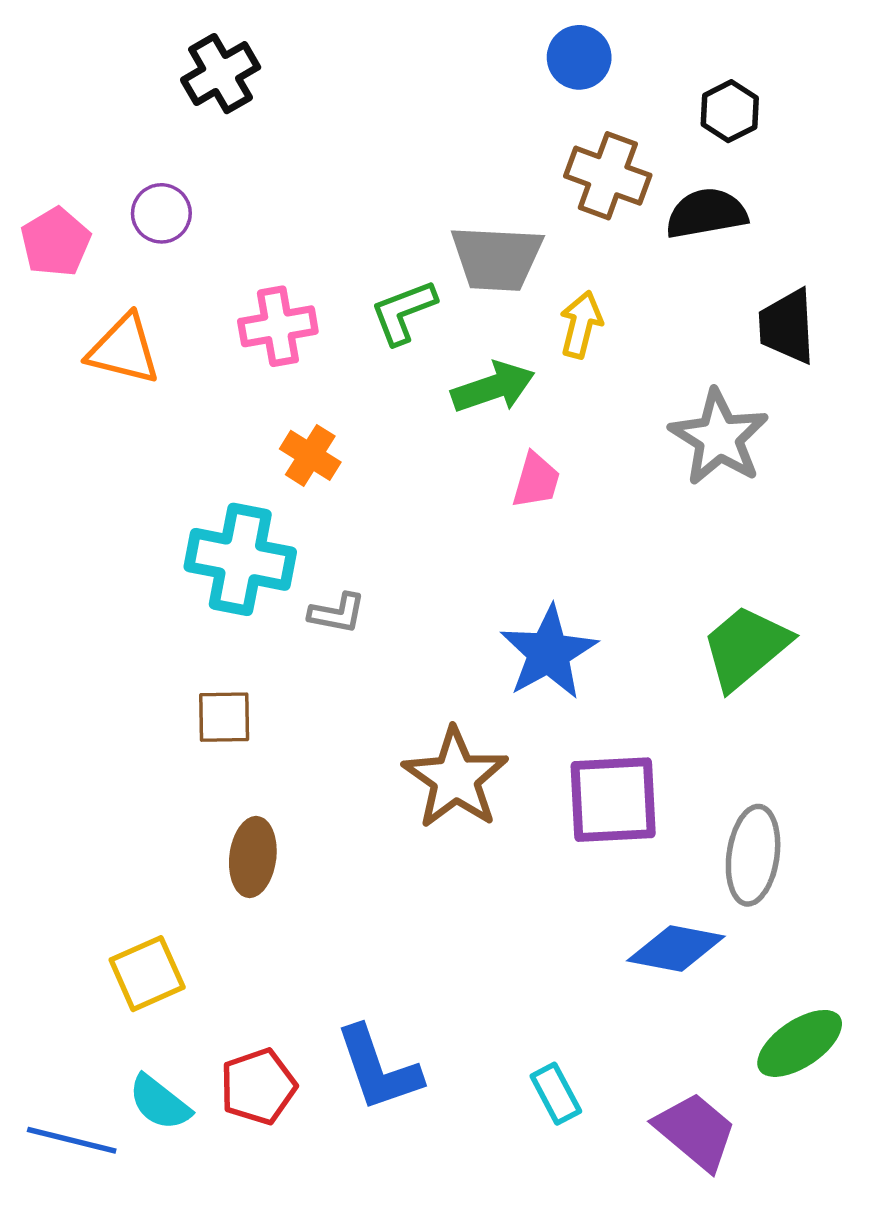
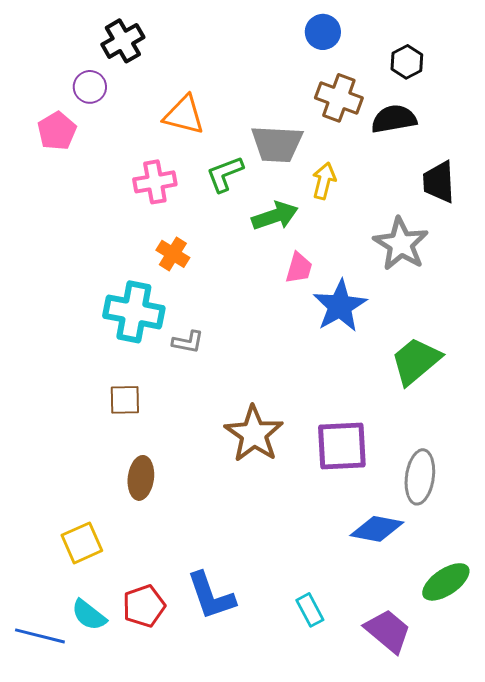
purple circle: (161, 213) -> (90, 87), moved
pink pentagon: (56, 242) -> (57, 131), moved
orange triangle: (124, 350) -> (184, 115), moved
blue star: (549, 653) -> (340, 306), moved

